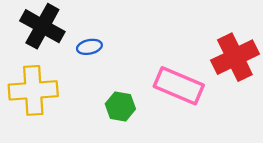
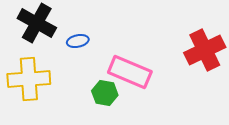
pink rectangle: (179, 86) -> (130, 72), moved

